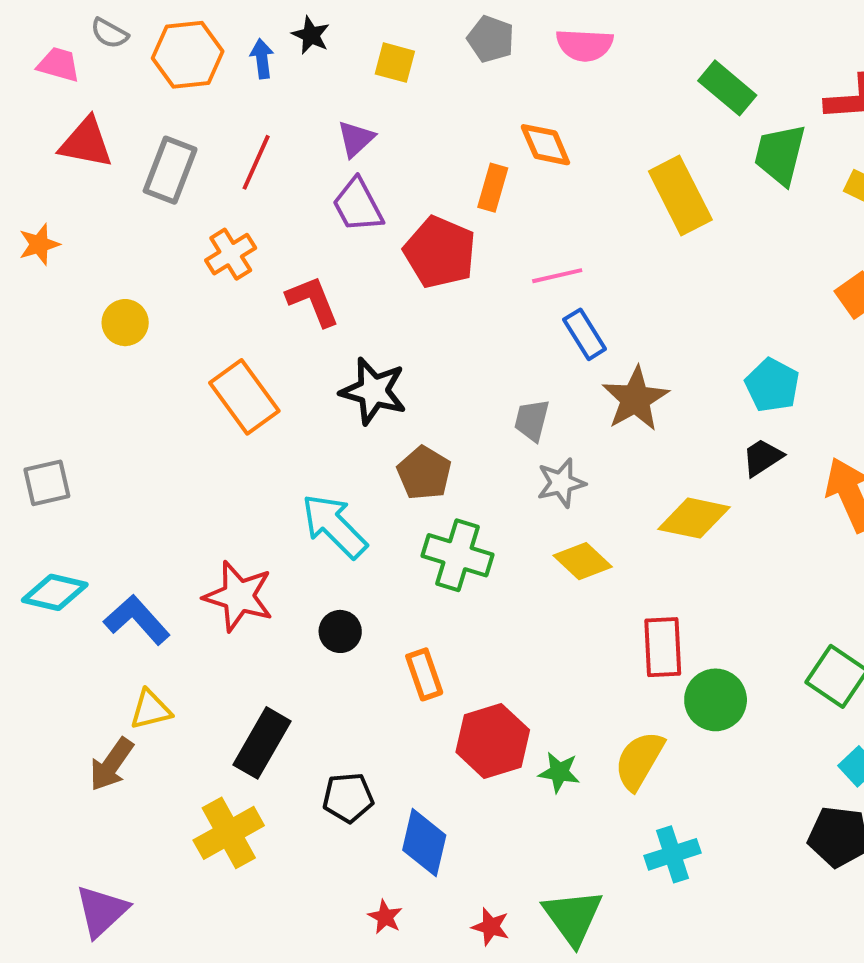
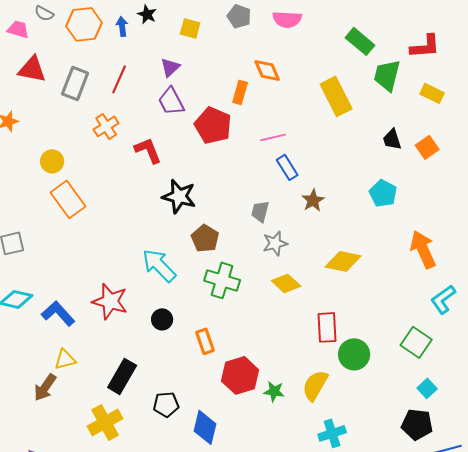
orange rectangle: (244, 397) -> (68, 199), moved
brown star: (635, 399) -> (313, 200), size x0.7
black trapezoid: (762, 457) -> (392, 139), moved, turned -75

